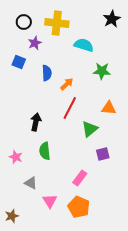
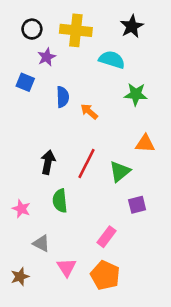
black star: (112, 19) -> (132, 26), moved
orange arrow: (67, 84) -> (89, 112), turned -96
red line: (70, 108) -> (87, 163), moved
brown star: (12, 216) -> (20, 277), moved

